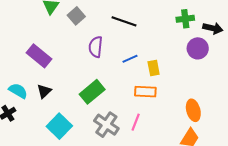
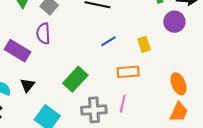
purple semicircle: (96, 47) -> (43, 33), moved
yellow rectangle: (154, 68) -> (144, 44), moved
gray cross: (106, 125) -> (94, 110), turned -30

